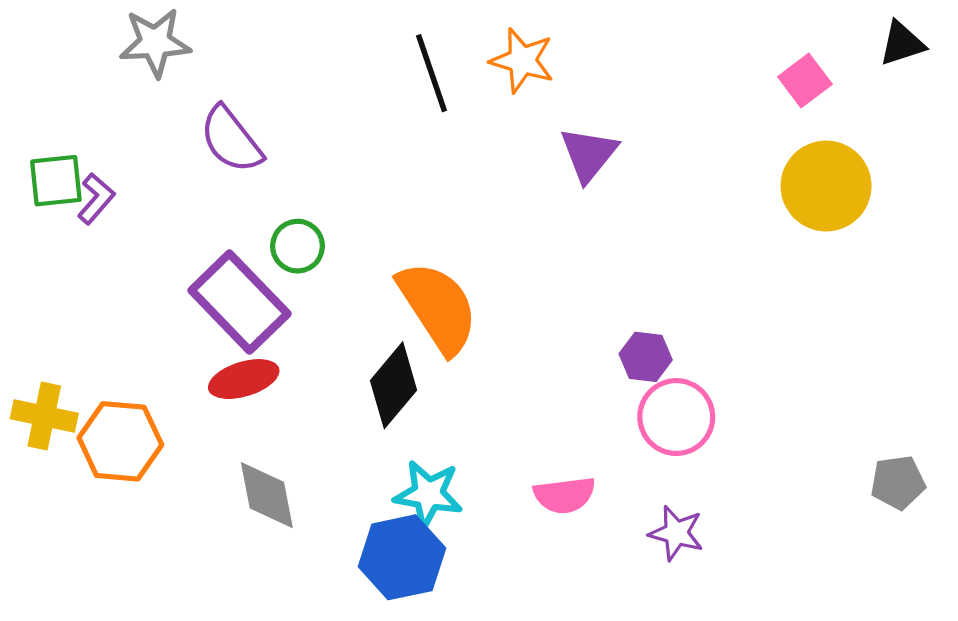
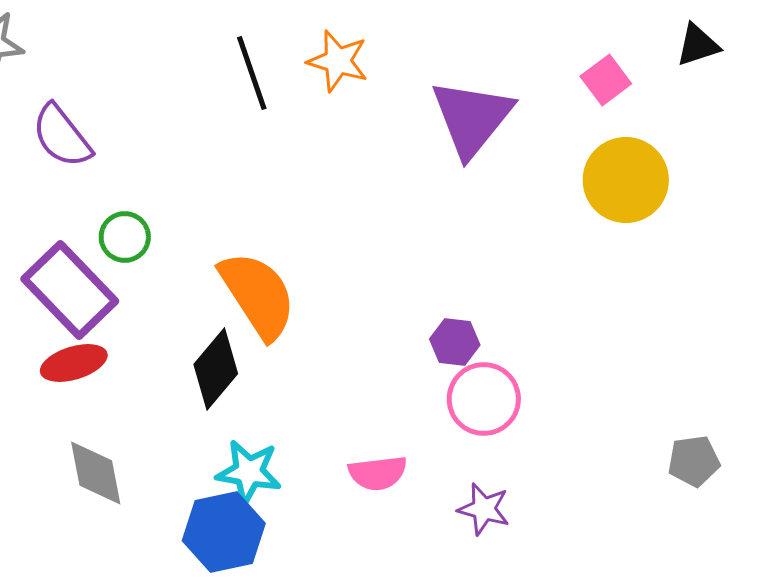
purple triangle: (589, 154) -> (472, 118), moved, size x1.5

